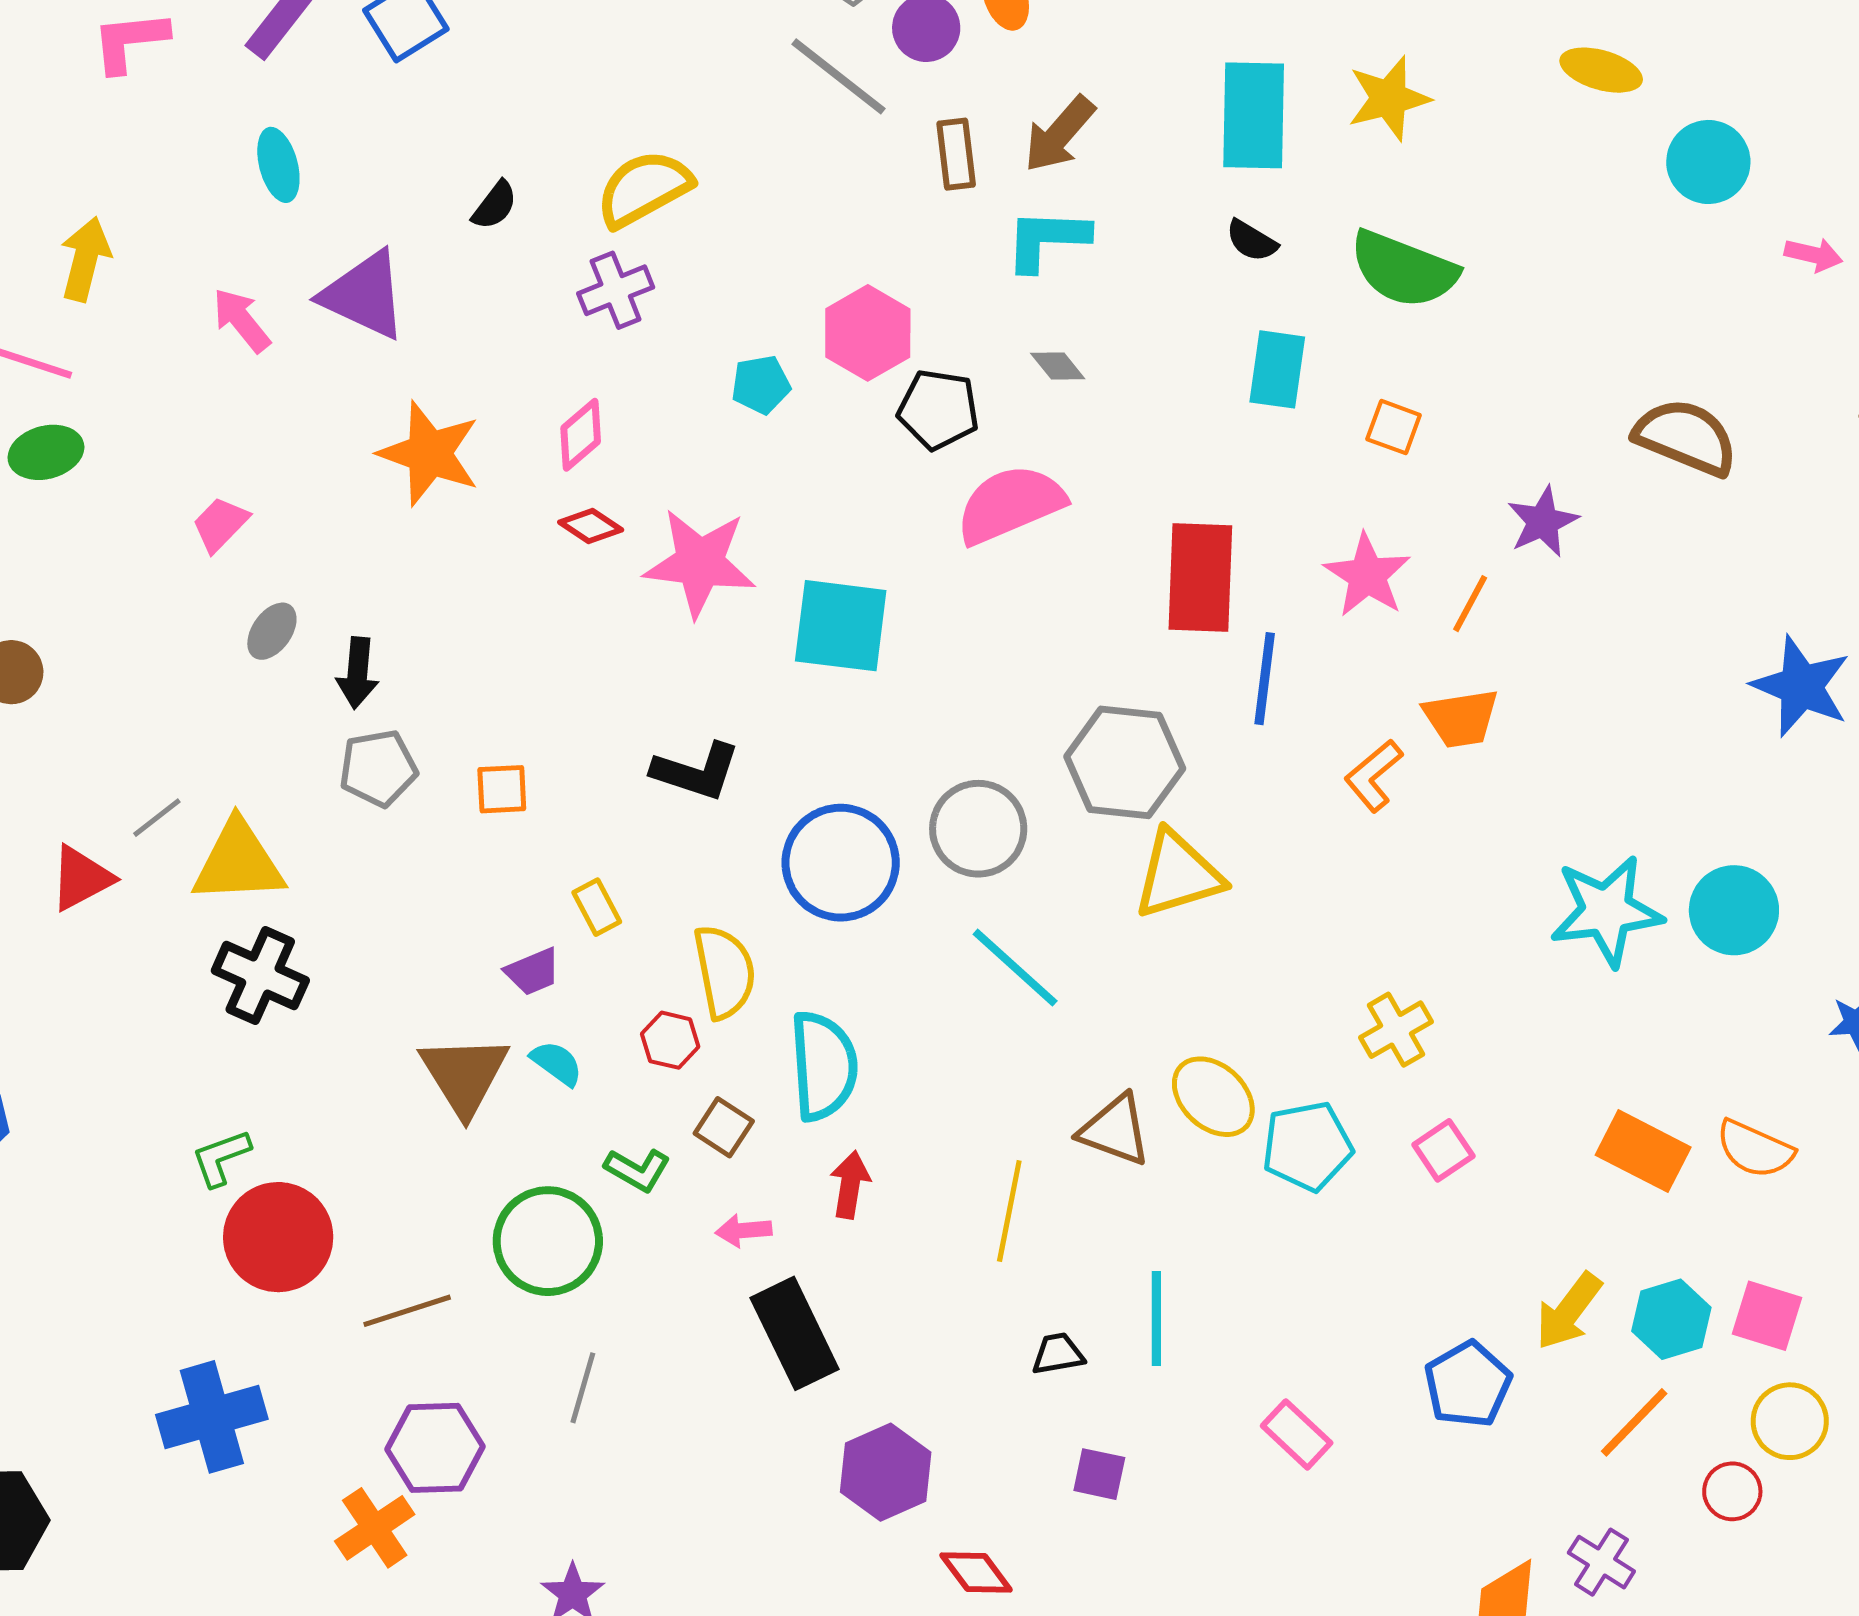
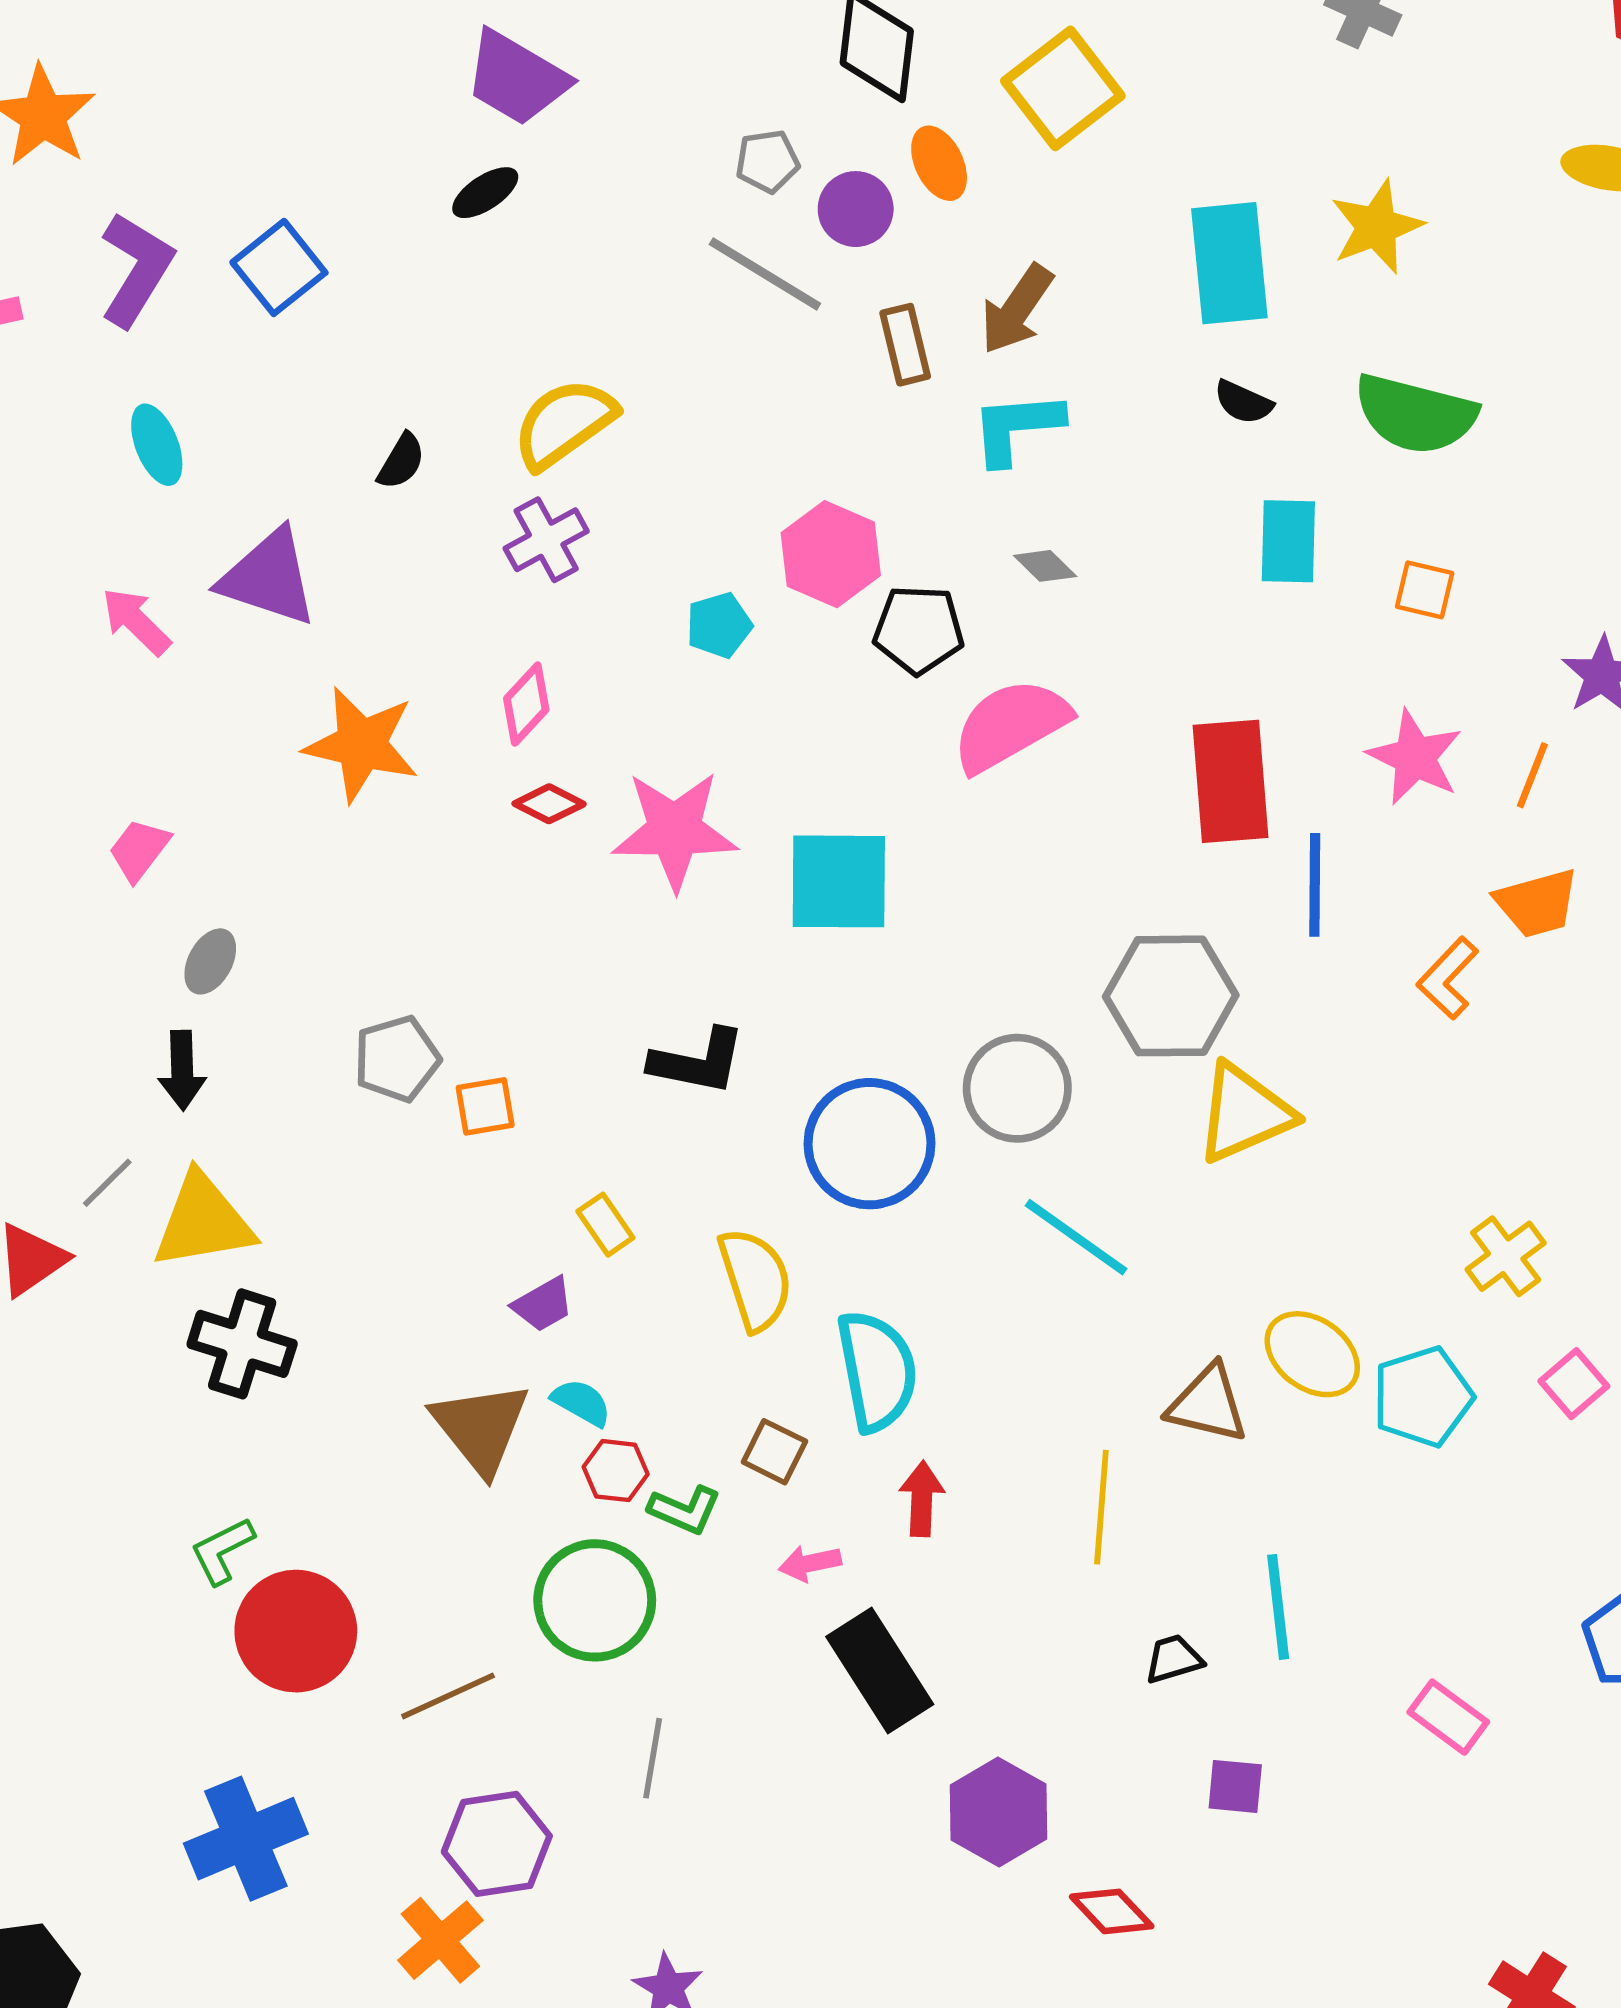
black arrow: (358, 673) -> (182, 1070), moved
gray pentagon: (378, 768) -> (397, 1059), moved
red hexagon: (670, 1040) -> (616, 1471), moved

